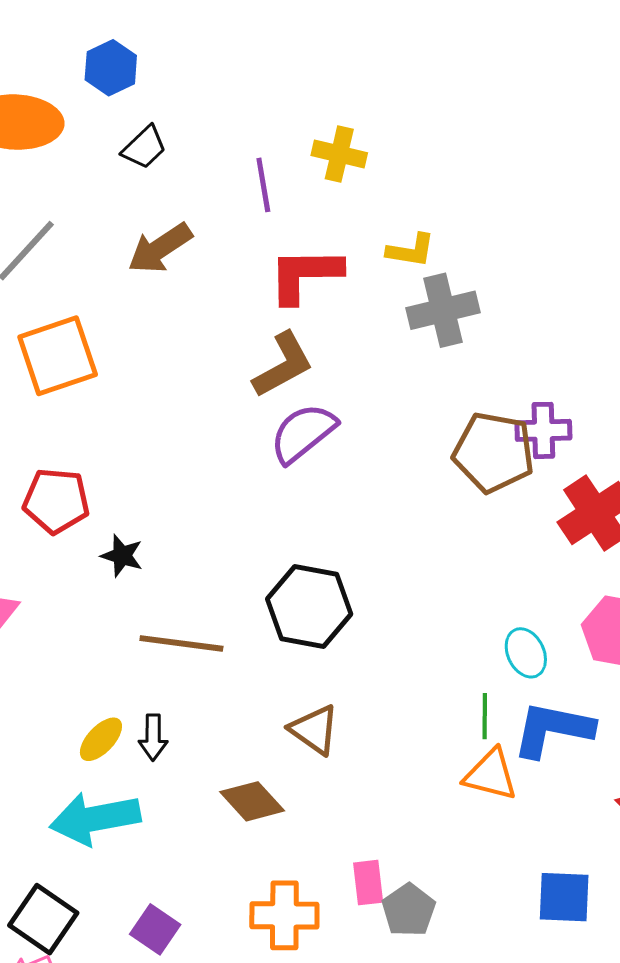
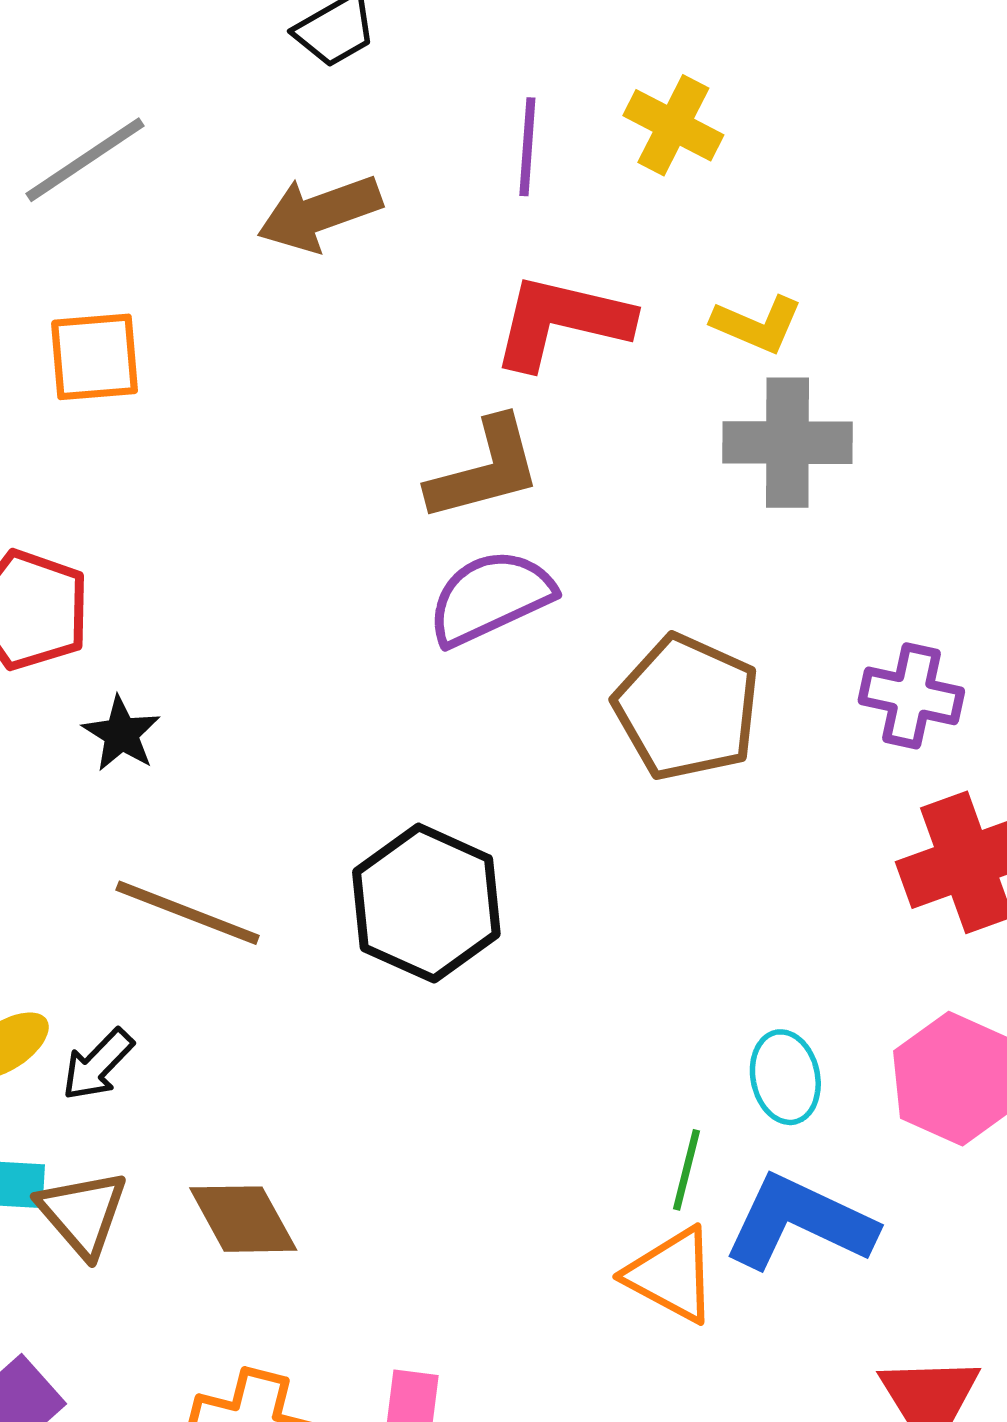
orange square: (58, 356) -> (95, 357), size x0.7
brown pentagon: (494, 452) -> (687, 707), moved
brown triangle: (314, 730) -> (82, 1213), moved
black arrow: (153, 737) -> (98, 1065), turned 30

